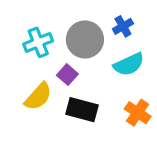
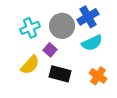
blue cross: (123, 26) -> (88, 17), size x1.5

